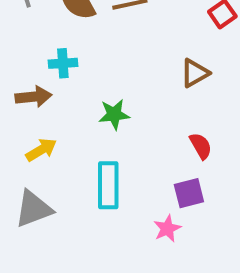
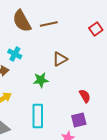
cyan cross: (63, 63) -> (15, 54), turned 32
brown triangle: (195, 73) -> (60, 59), moved

